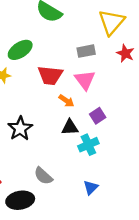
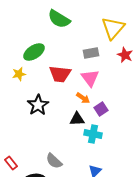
orange arrow: (66, 101) -> (83, 98), moved
black star: (20, 129) -> (38, 105), moved
cyan cross: (88, 145) -> (93, 134), turned 36

